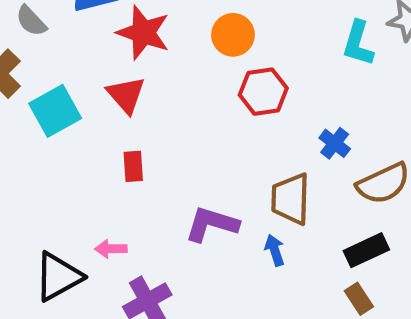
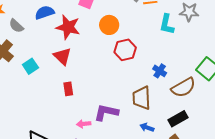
cyan square: (55, 111) -> (30, 66), size x0.7
pink arrow: (111, 249) -> (84, 124), moved
blue arrow: (275, 250) -> (147, 127), moved, turned -48

